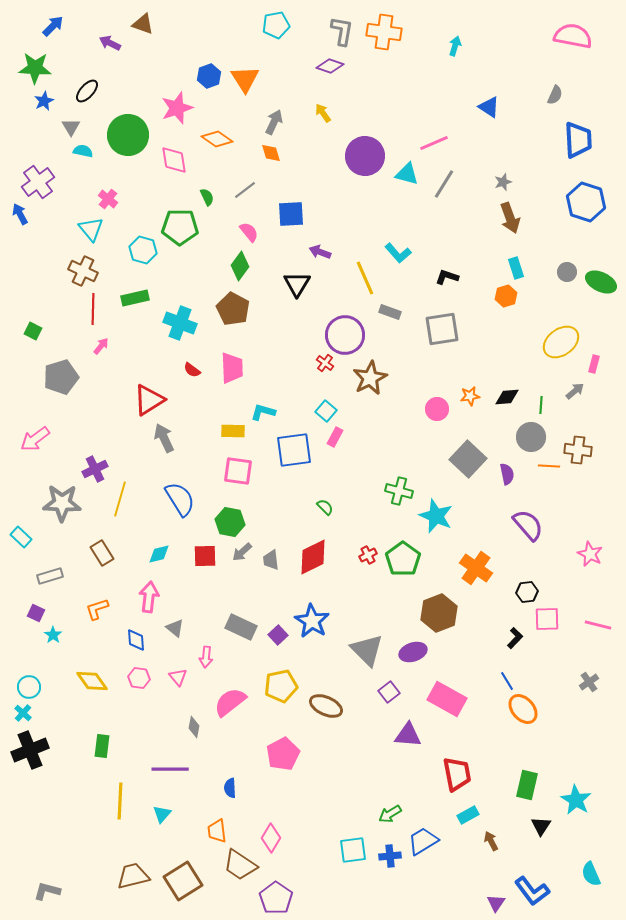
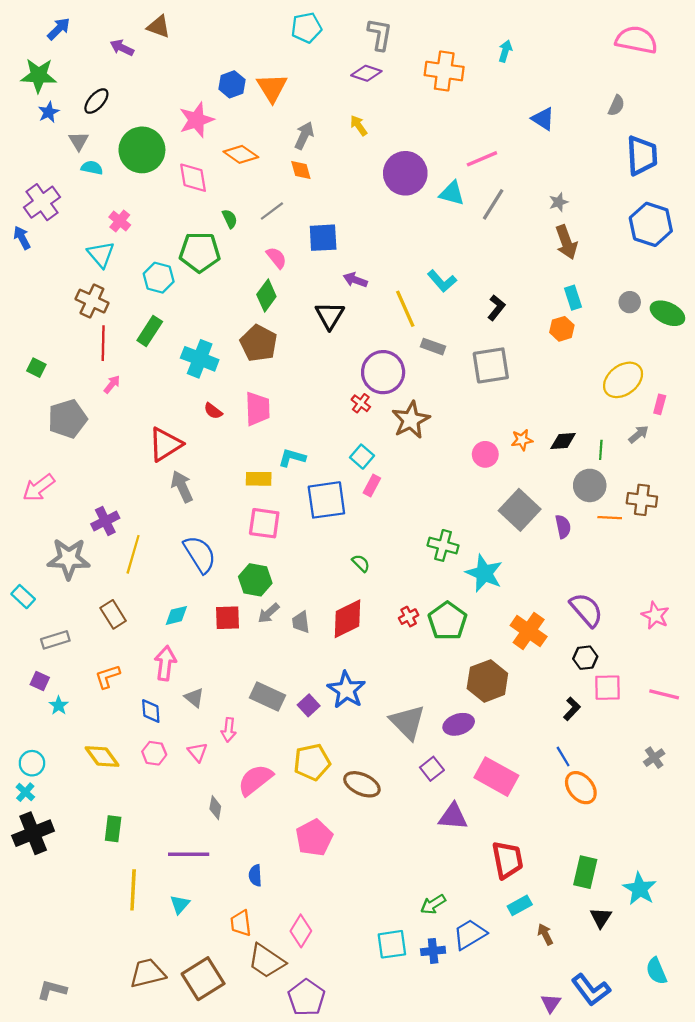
orange cross: (384, 32) -> (444, 71), moved
black L-shape: (447, 277) -> (496, 308), turned 110
green rectangle: (135, 298) -> (150, 331), turned -44
purple semicircle: (528, 525) -> (586, 610), moved

